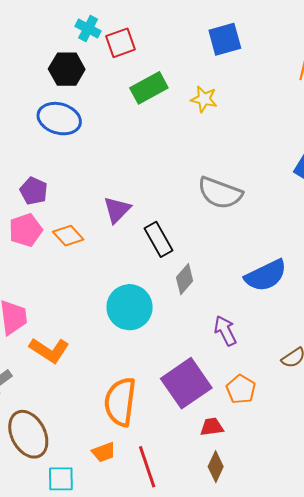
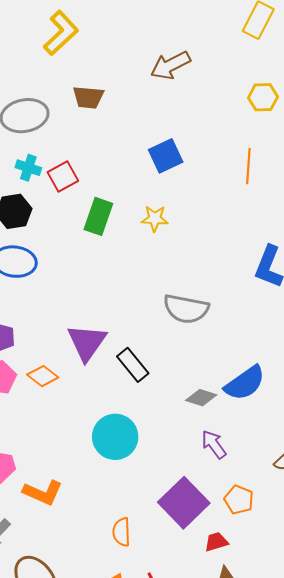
green rectangle: (149, 88) -> (98, 216), turned -33
purple triangle: (117, 210) -> (87, 342), size x1.4
gray diamond: (185, 279) -> (201, 398), moved, turned 76
orange semicircle: (120, 402) -> (121, 532), size x0.6

